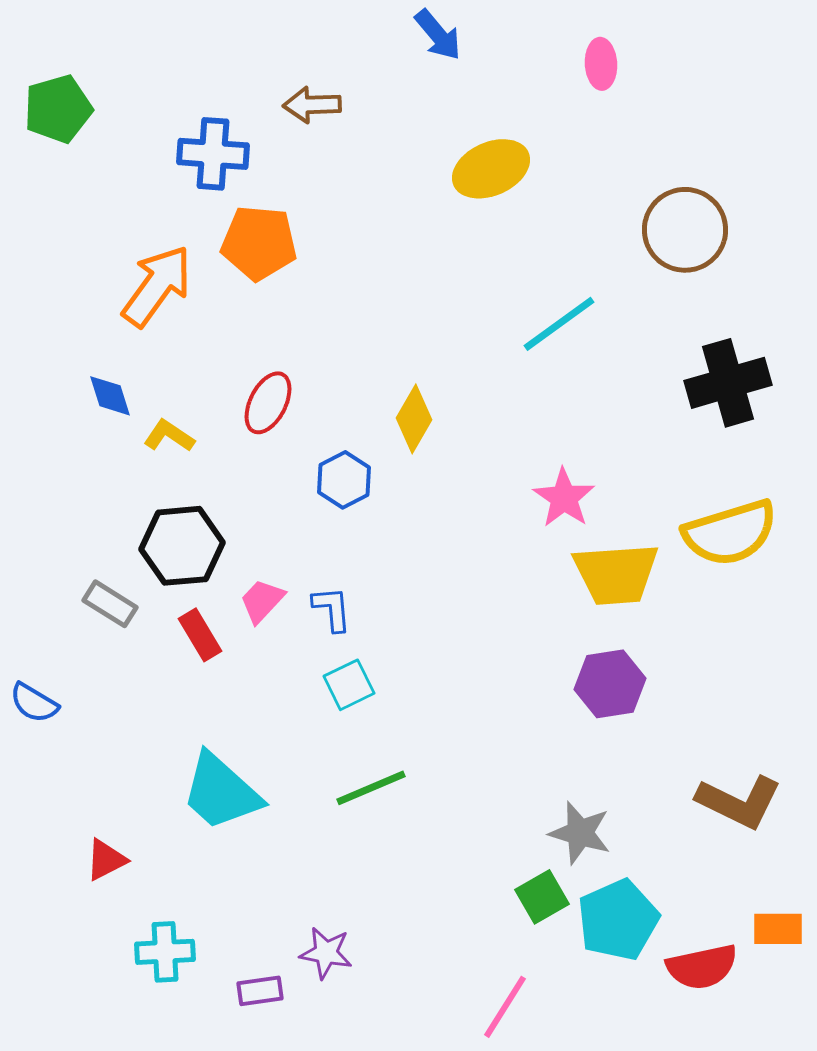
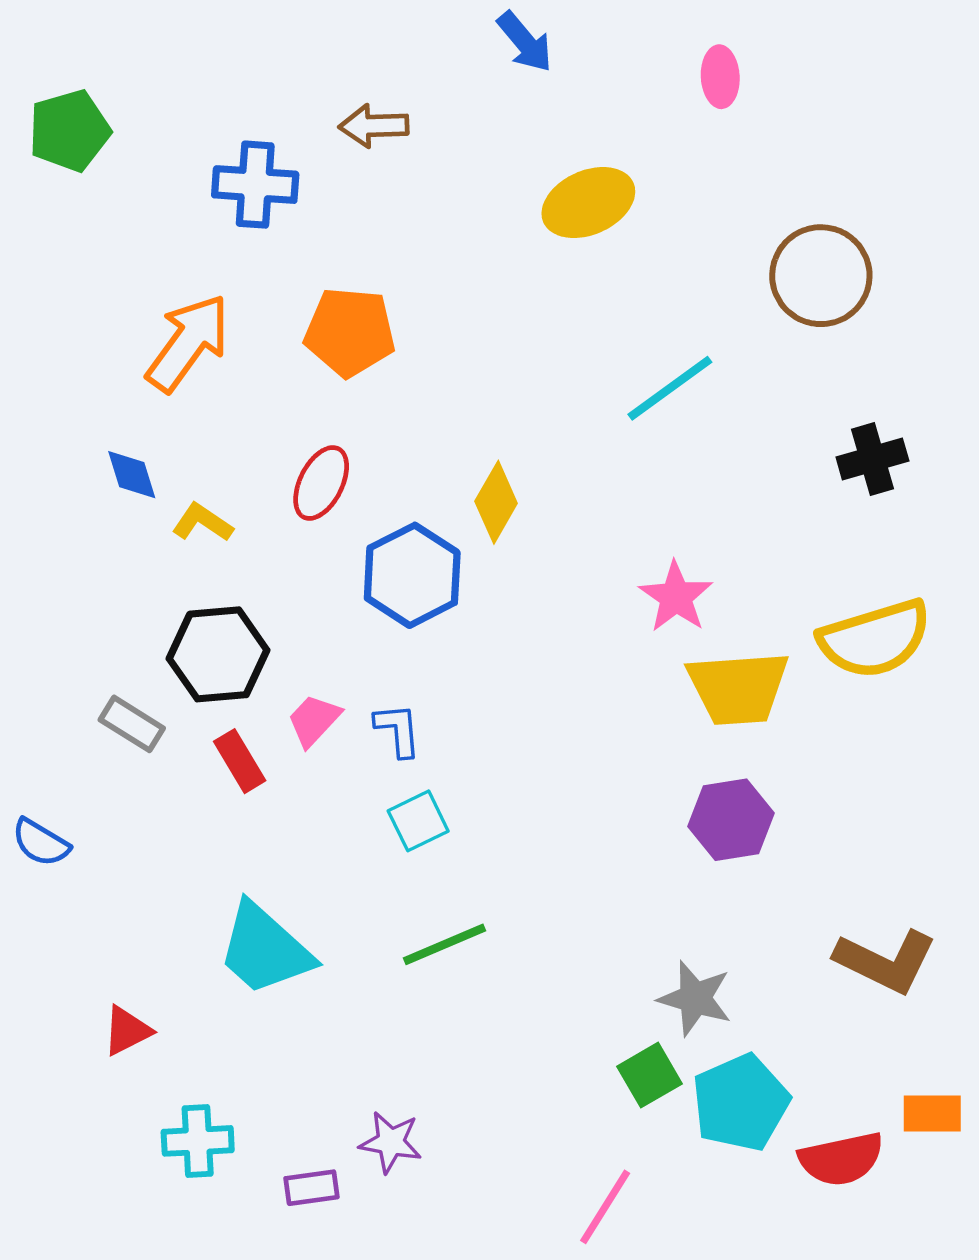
orange pentagon: (259, 243) -> (350, 332), moved
black cross: (728, 383) -> (872, 459), size x0.7
blue hexagon: (344, 480) -> (412, 575), size x1.5

